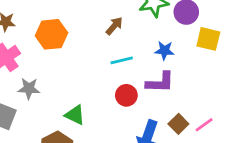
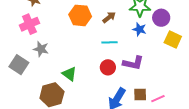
orange hexagon: (51, 34) -> (80, 15), moved
blue star: (164, 50) -> (139, 29), moved
brown square: (178, 124) -> (140, 95), turned 32

